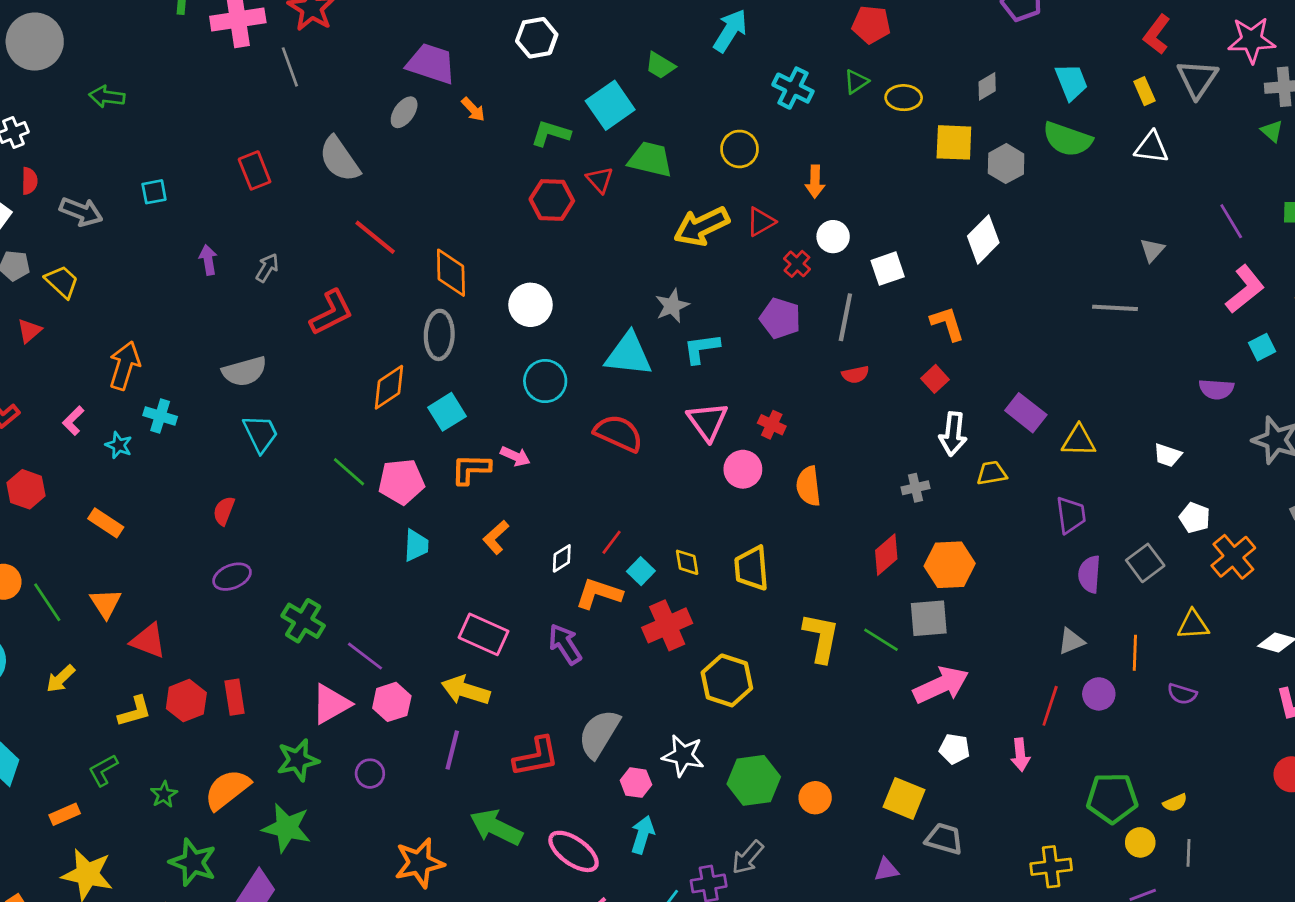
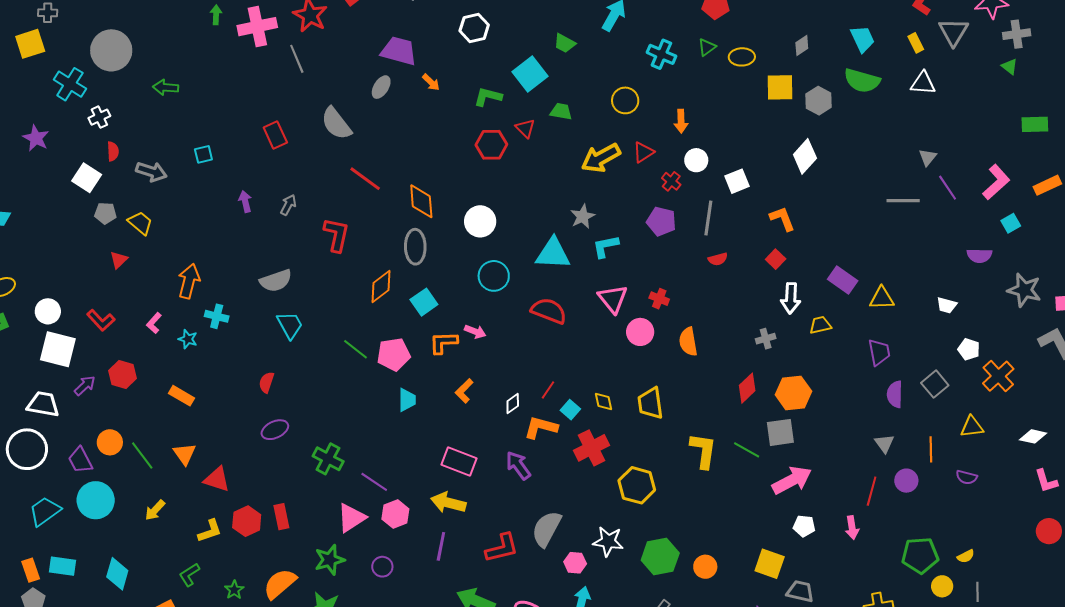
green trapezoid: (650, 159) -> (561, 112), size x0.7
purple line: (1231, 221) -> (948, 188), moved
red L-shape: (331, 313) -> (336, 235), turned -48
gray triangle: (1071, 641) -> (884, 444), turned -40

